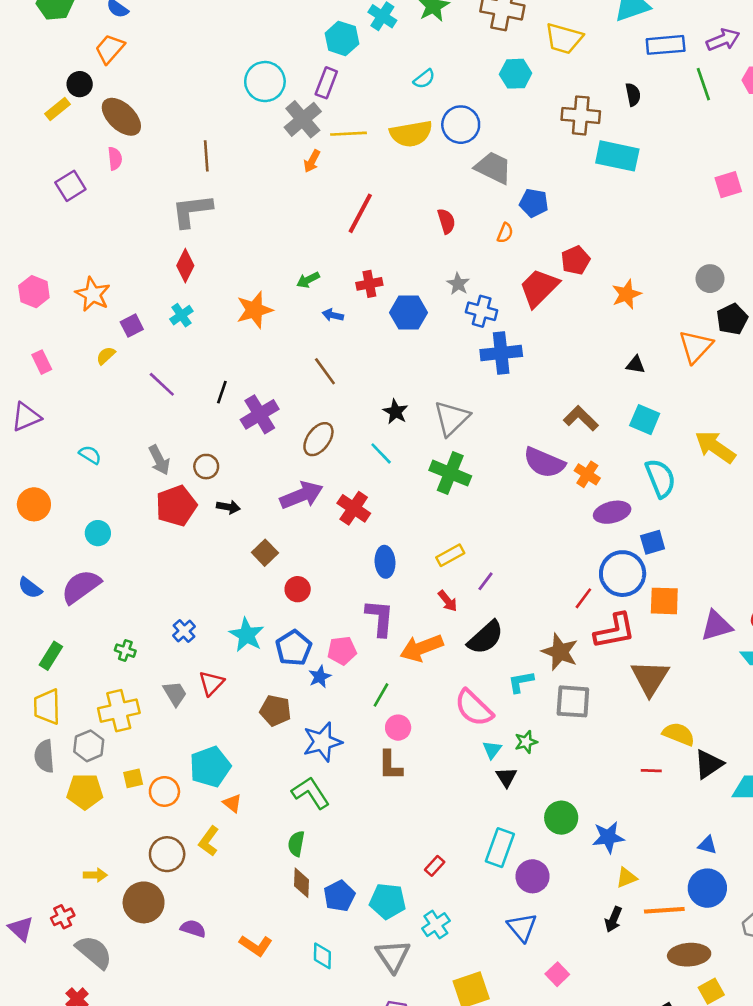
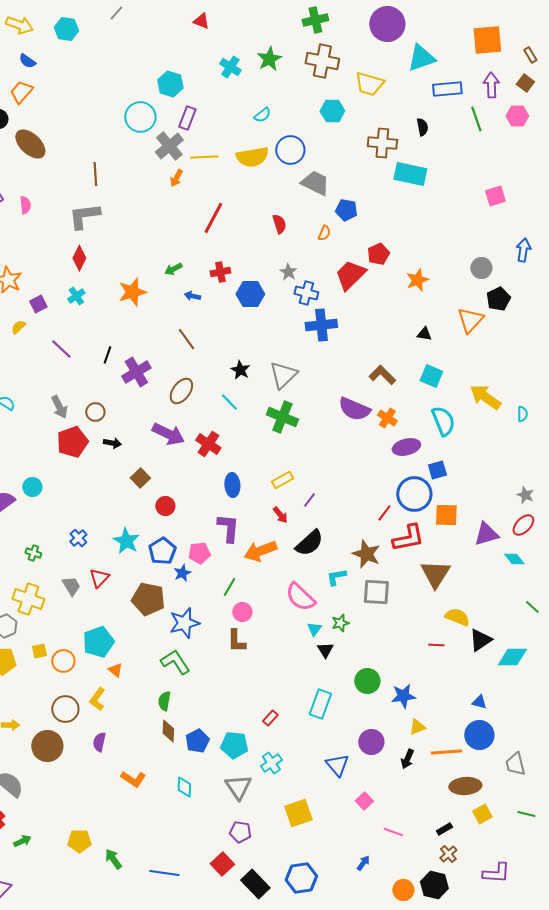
cyan hexagon: (342, 38) -> (170, 84), moved
purple arrow: (723, 40) -> (491, 85), turned -70
pink semicircle: (115, 159) -> (25, 205), moved
purple arrow: (301, 495) -> (168, 434), turned 48
cyan circle: (98, 533) -> (32, 487), moved
yellow cross: (119, 711) -> (28, 599), turned 32
brown pentagon: (275, 711) -> (148, 599), size x1.4
purple circle: (532, 876) -> (371, 742), moved
purple semicircle: (193, 929) -> (99, 742), moved, turned -96

